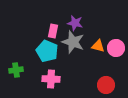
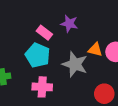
pink rectangle: (53, 31) -> (44, 33), turned -64
gray star: (73, 42) -> (75, 64), moved

